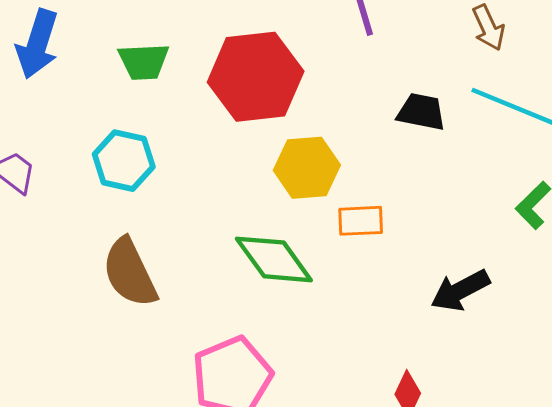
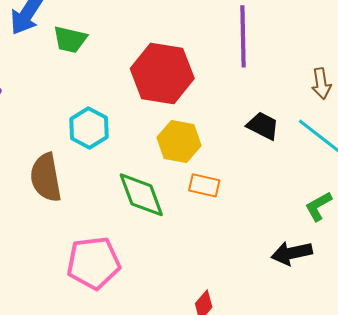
green trapezoid: (144, 62) -> (70, 40), moved
cyan hexagon: (124, 161) -> (89, 128), moved
black arrow: (460, 290) -> (292, 253), moved

